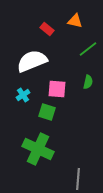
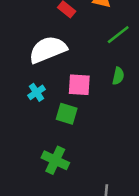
green cross: (38, 149) -> (55, 160), size x0.7

